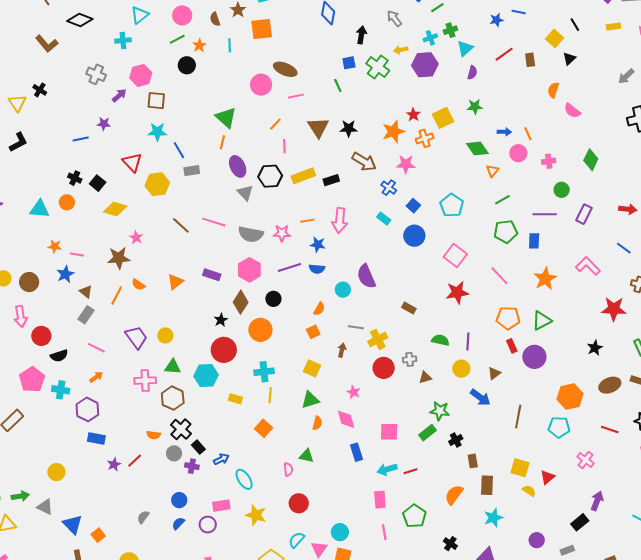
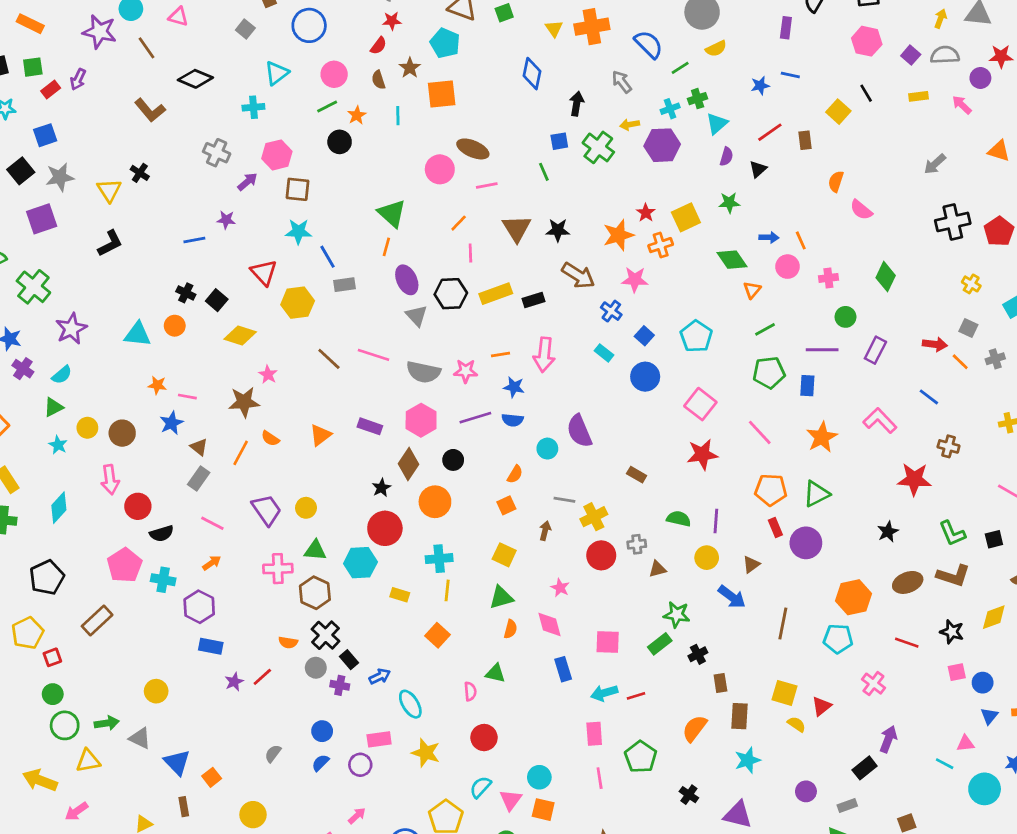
black triangle: (569, 59) -> (758, 169), moved

